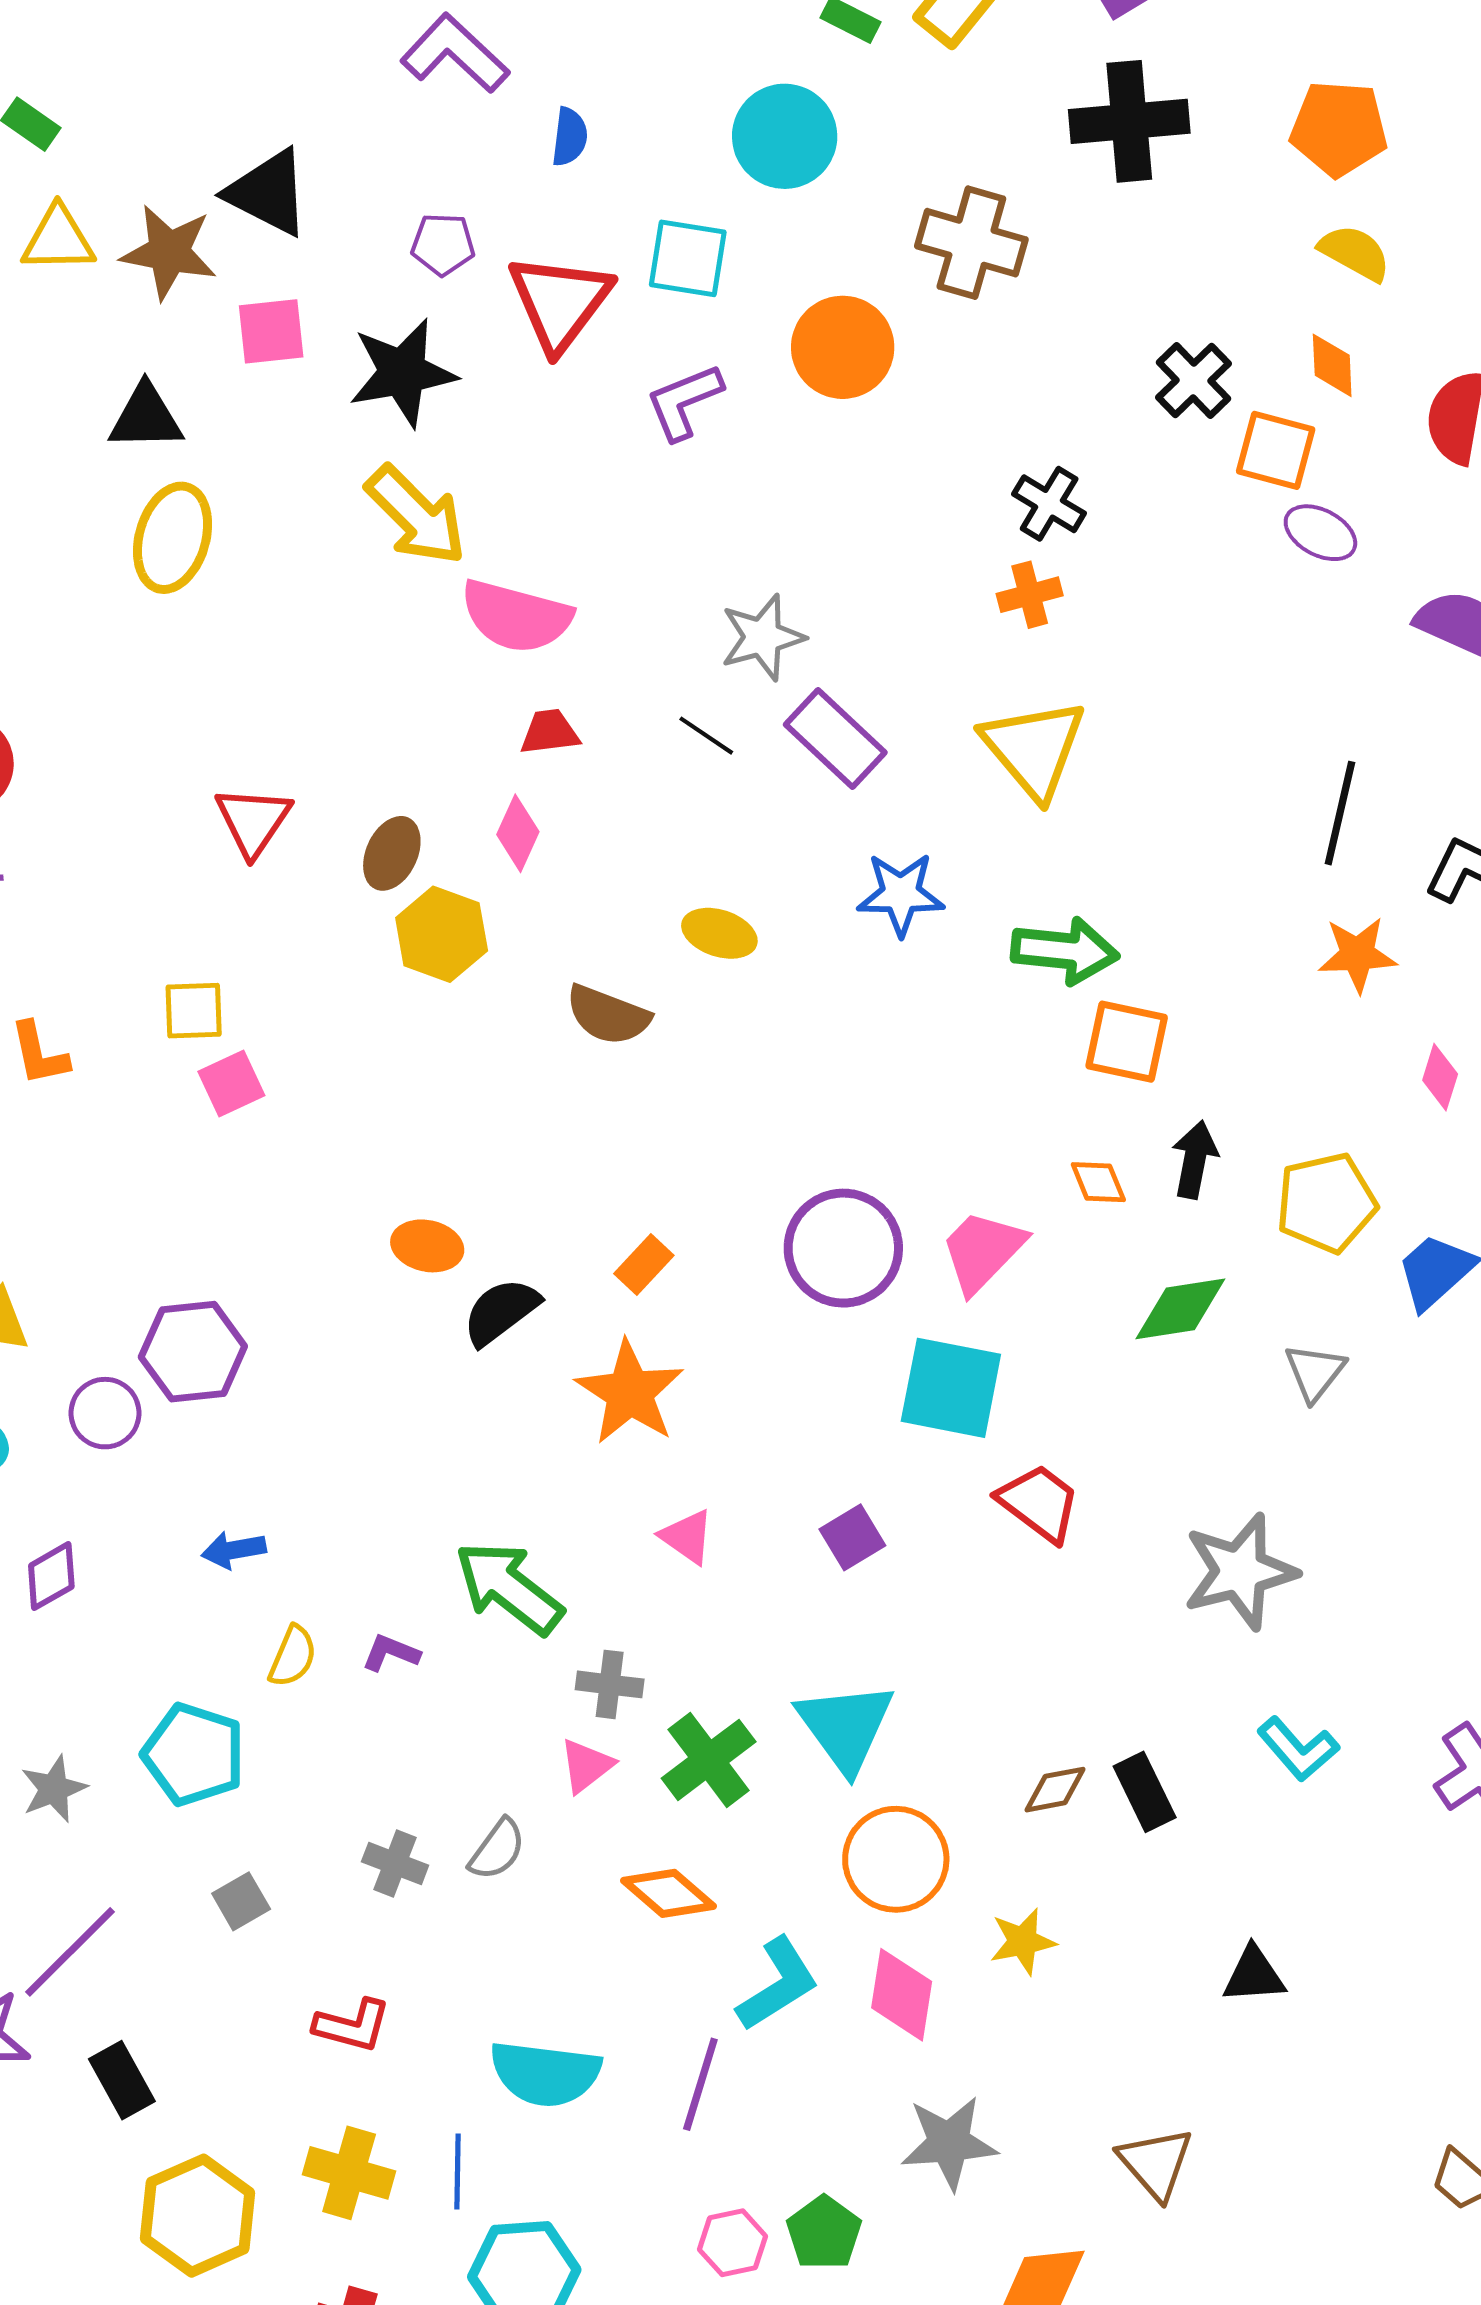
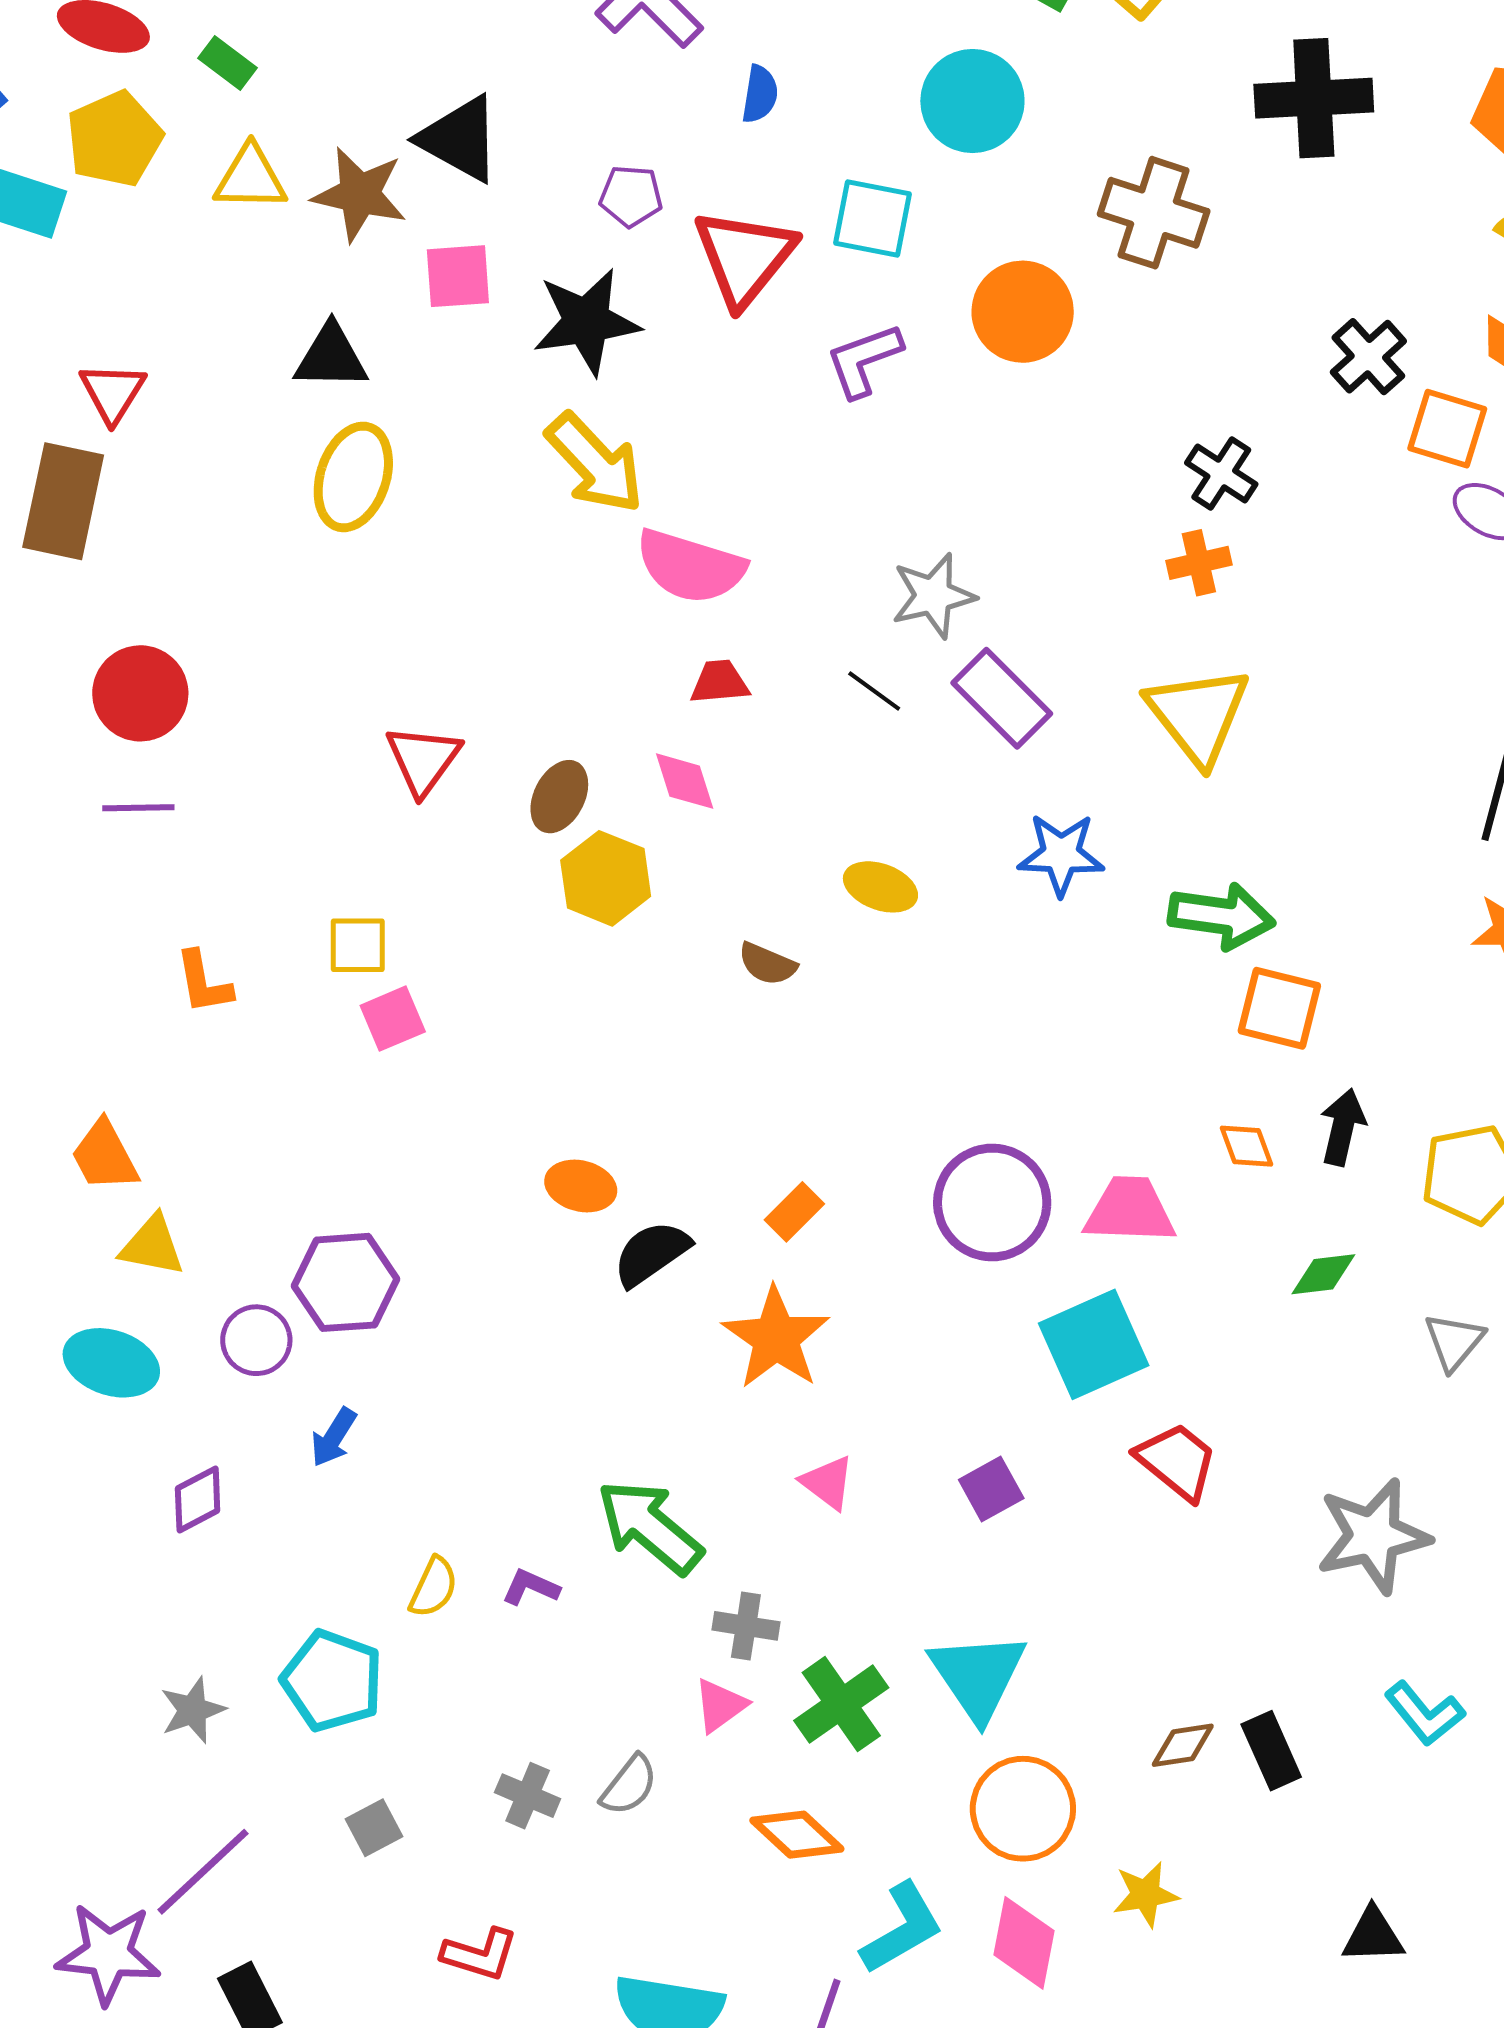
pink diamond: (518, 833) -> (685, 781), turned -44
brown semicircle: (608, 1015) -> (767, 964), size x0.7
pink trapezoid: (983, 1251) -> (1130, 1210), turned 46
green diamond: (1180, 1309) -> (1323, 1274), size x0.7
cyan square: (951, 1388) -> (1094, 1344), turned -37
blue arrow: (234, 1550) -> (334, 1437), moved, turned -50

